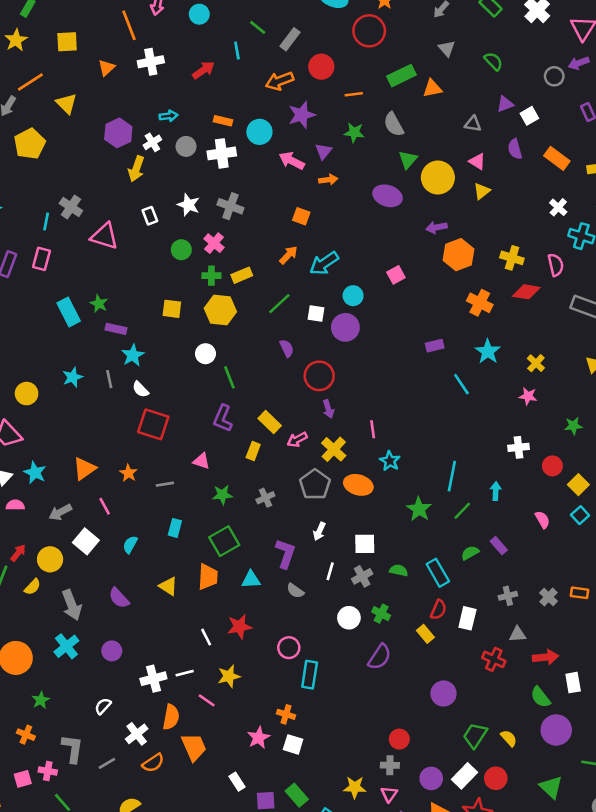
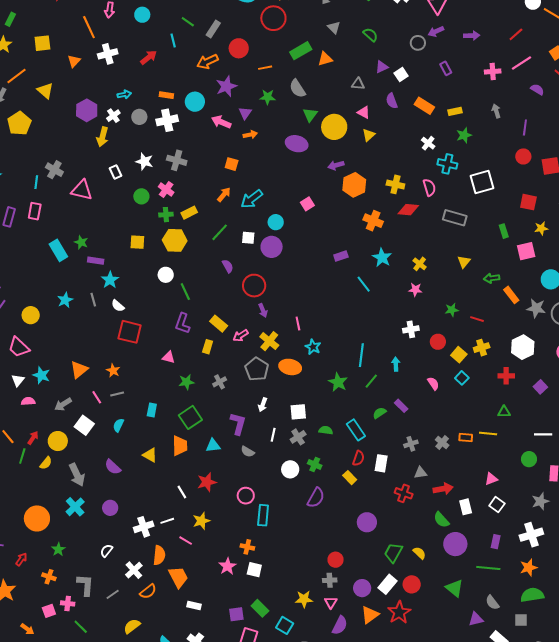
gray line: (165, 484) -> (117, 394), moved
white rectangle: (237, 782) -> (194, 605), moved, turned -40

